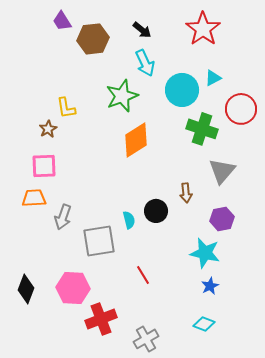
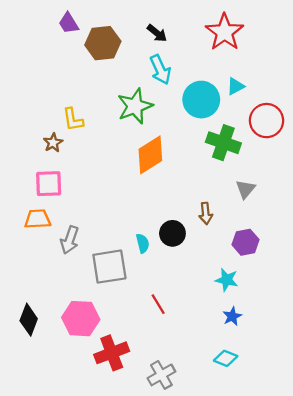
gray triangle: (222, 171) -> (245, 189), size x0.7
cyan star: (205, 253) -> (227, 280), size x0.7

